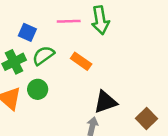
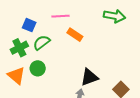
green arrow: (100, 20) -> (115, 16), moved, turned -70
orange rectangle: (81, 61) -> (75, 35), moved

